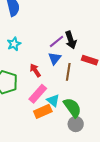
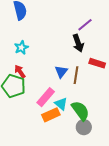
purple line: (56, 41) -> (85, 25), moved
blue triangle: (55, 58) -> (61, 72), moved
red arrow: (35, 70) -> (20, 72), moved

